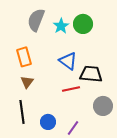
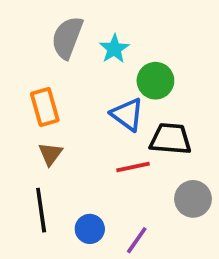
green circle: (83, 24) -> (155, 81), moved

